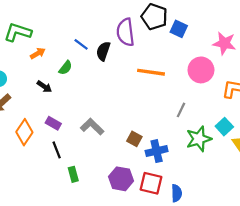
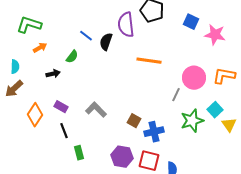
blue square: (179, 29) -> (191, 22), moved
orange arrow: (38, 53) -> (40, 48), moved
pink circle: (201, 70) -> (194, 78), moved
black arrow: (44, 87) -> (53, 74), turned -48

